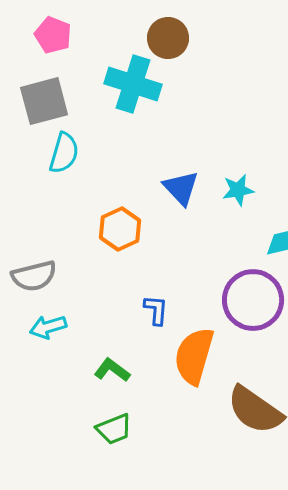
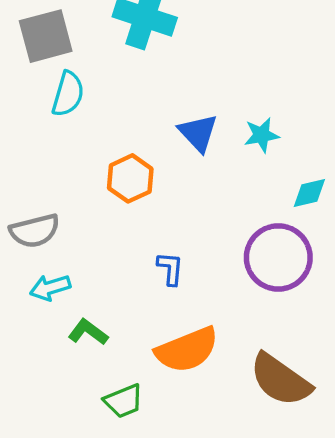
orange semicircle: (194, 356) -> (187, 350), moved, turned -128
green L-shape: (112, 370) -> (88, 332), moved

